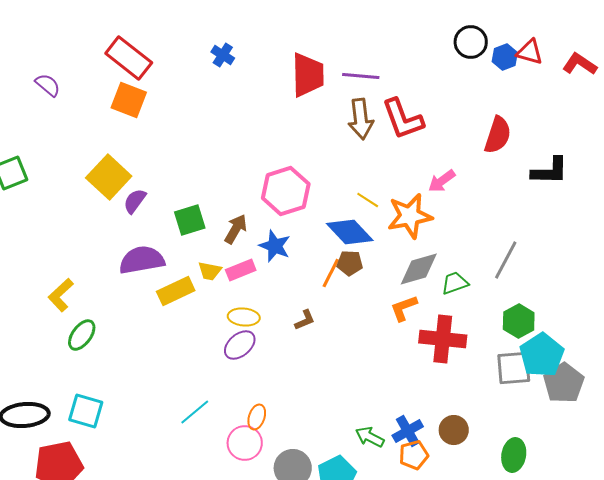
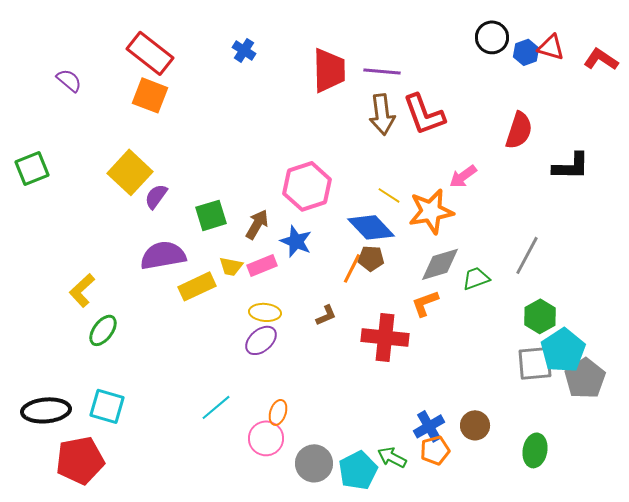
red cross: (443, 339) -> (385, 337), moved
green arrow: (370, 437) -> (392, 457), moved

